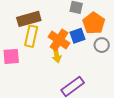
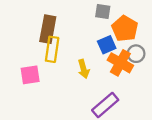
brown rectangle: (29, 19) -> (48, 29), turned -60
orange cross: (59, 40) -> (120, 63), moved

